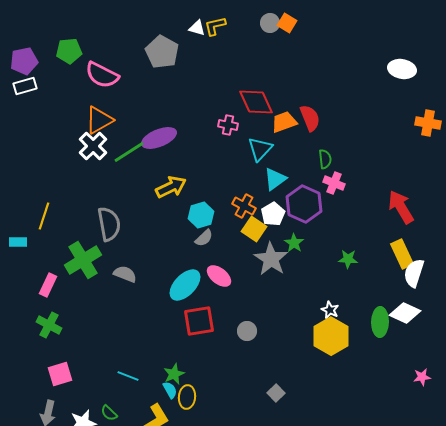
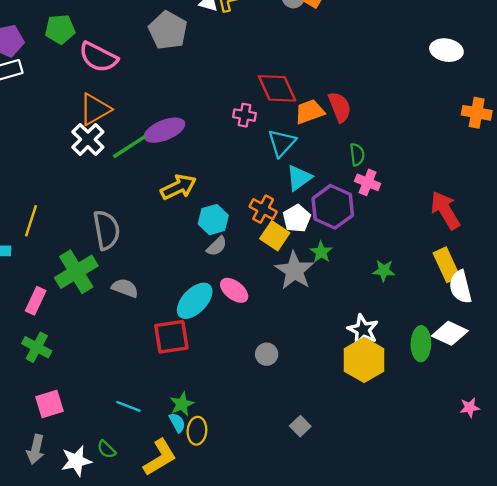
white semicircle: (414, 273) -> (460, 287), turned -32
white star: (330, 310) -> (363, 330), size x1.5
red square: (199, 321) -> (171, 337), moved

